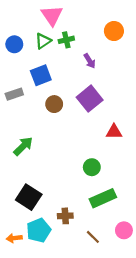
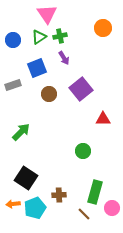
purple arrow: (90, 61) -> (64, 58), moved
green rectangle: (103, 198) -> (95, 192), moved, turned -50
orange arrow: (14, 238) -> (13, 204), moved

